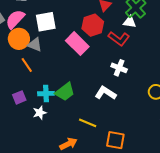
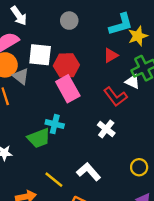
red hexagon: (93, 25) -> (66, 65), moved
white L-shape: (106, 93) -> (89, 172), moved
cyan cross: (46, 94) -> (55, 124), moved

